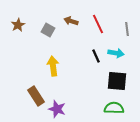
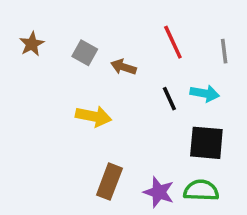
brown arrow: (71, 21) -> (124, 67), moved
yellow arrow: (53, 66) -> (94, 116), turned 108
brown rectangle: (36, 96) -> (109, 182), moved, turned 54
purple star: (57, 109) -> (159, 192), moved

